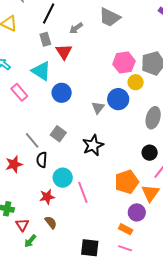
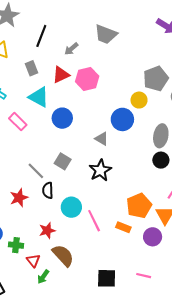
gray rectangle: (45, 39) -> (32, 68), moved
red triangle: (64, 52) -> (61, 75), turned 42
pink hexagon: (124, 63) -> (87, 79), moved
gray triangle: (98, 108) -> (102, 139), moved, turned -32
black circle: (150, 153) -> (161, 160), moved
red star: (47, 197) -> (47, 230), moved
brown semicircle: (51, 222) -> (63, 255), size x1.6
orange rectangle: (126, 229) -> (123, 227), moved

